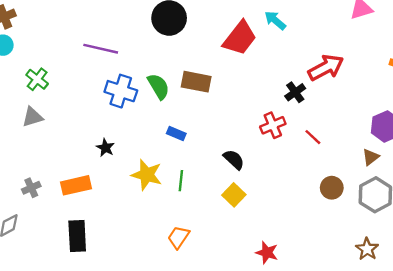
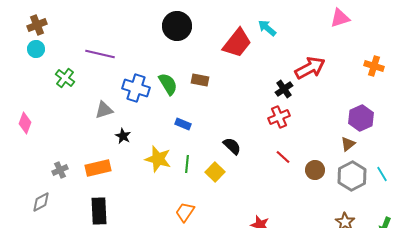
purple line: (101, 49) -> (100, 54), moved
brown rectangle: (196, 82) -> (200, 80), size x0.7
gray triangle: (32, 117) -> (104, 110), moved
red cross: (273, 125) -> (279, 117), moved
red line: (313, 137) -> (283, 157), moved
yellow square: (234, 195) -> (215, 172), moved

